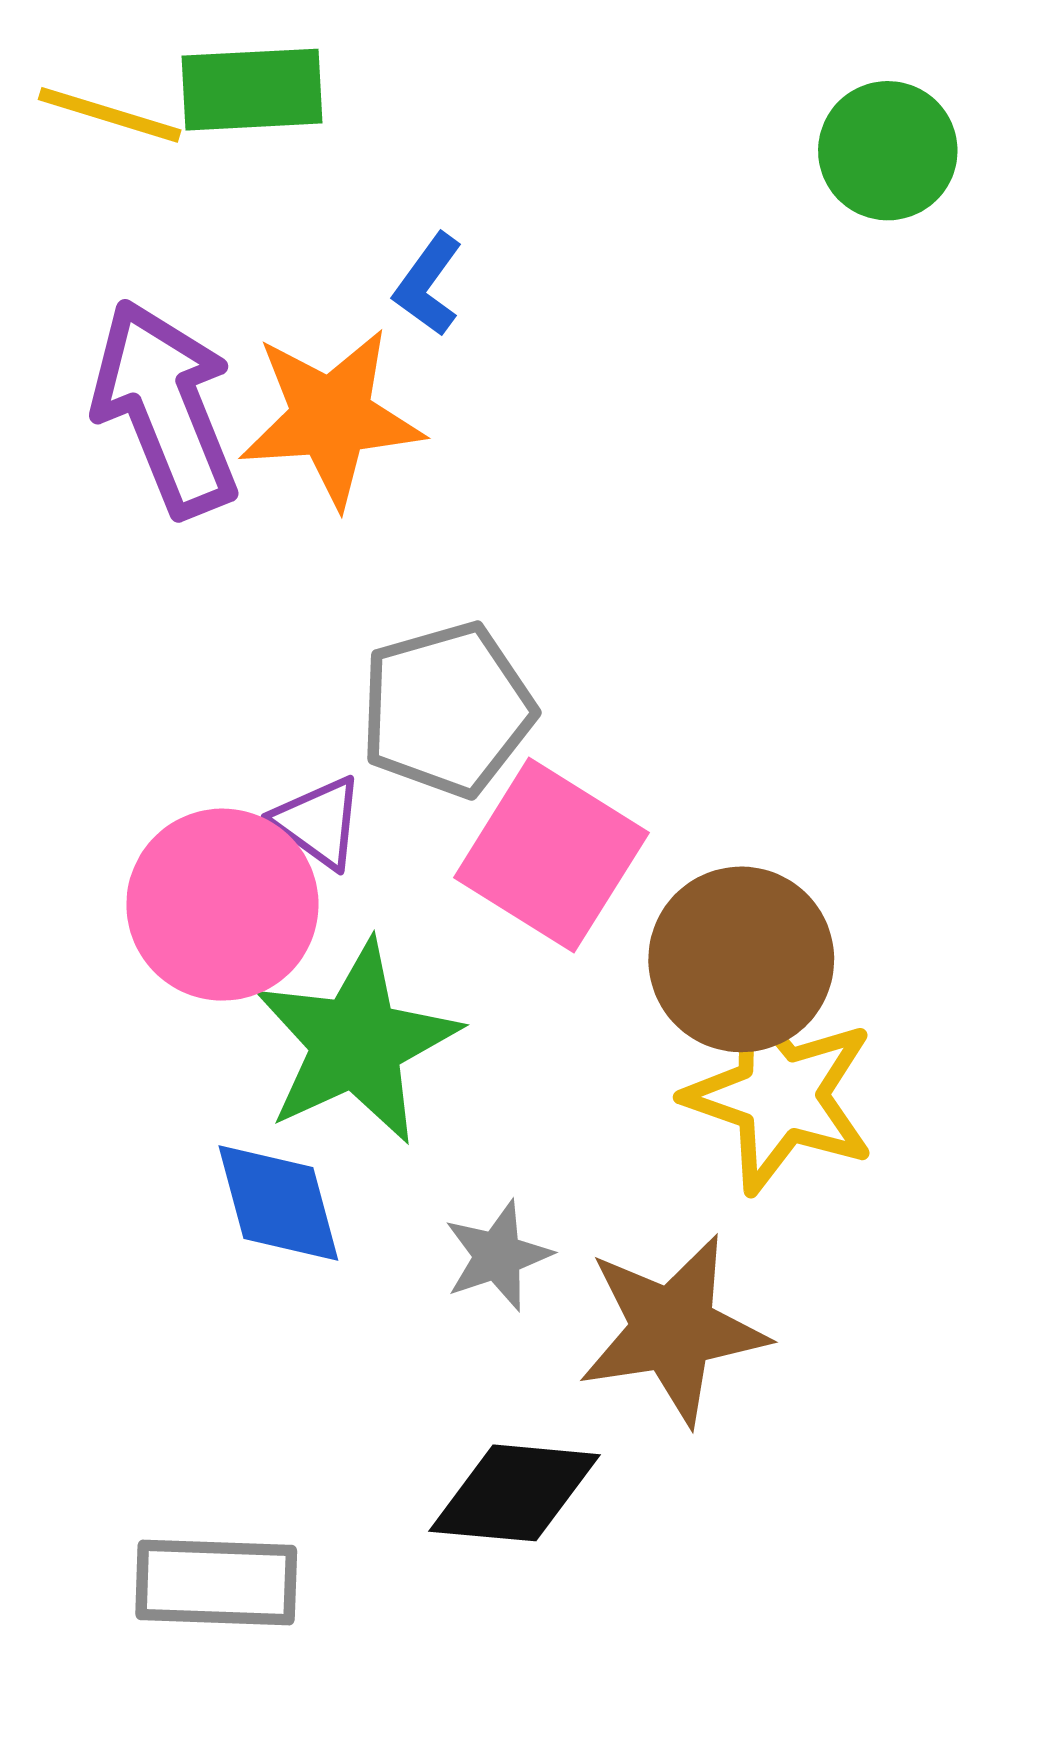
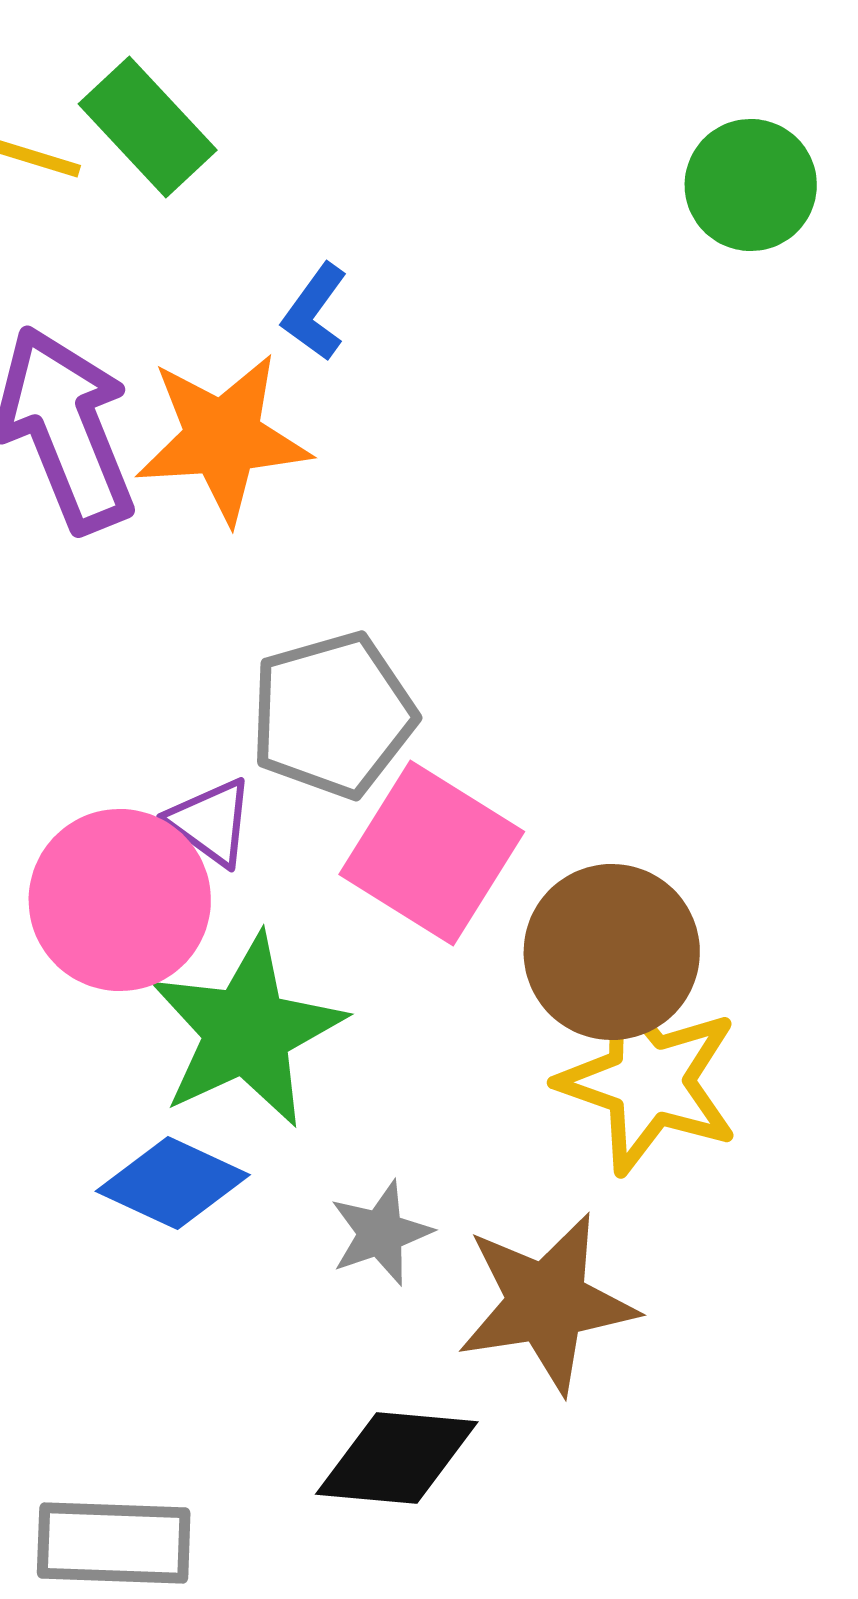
green rectangle: (252, 90) -> (148, 127), turned 50
blue diamond: (278, 1203) -> (173, 1183), turned -50

